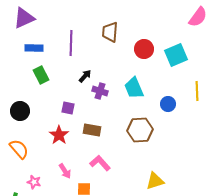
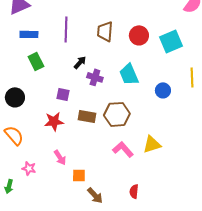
brown trapezoid: (110, 32) -> (105, 31), moved
brown hexagon: (140, 130) -> (117, 114), moved
red star: (59, 135) -> (54, 121), turned 30
pink L-shape: (100, 163) -> (123, 149), moved
yellow triangle: (155, 181) -> (152, 144), moved

